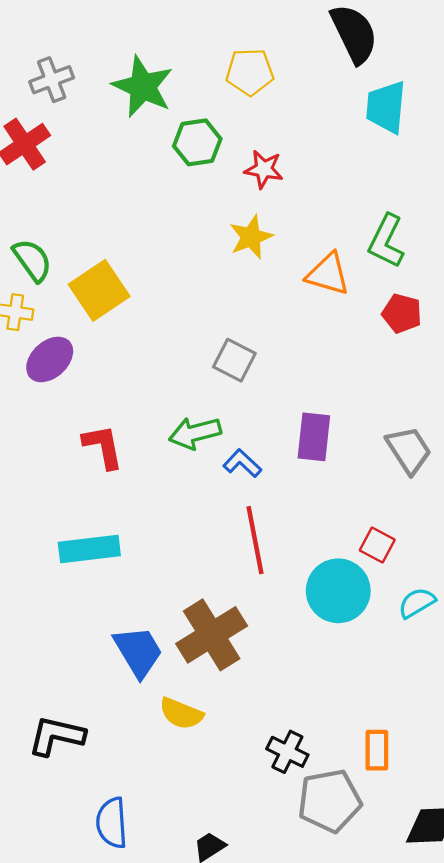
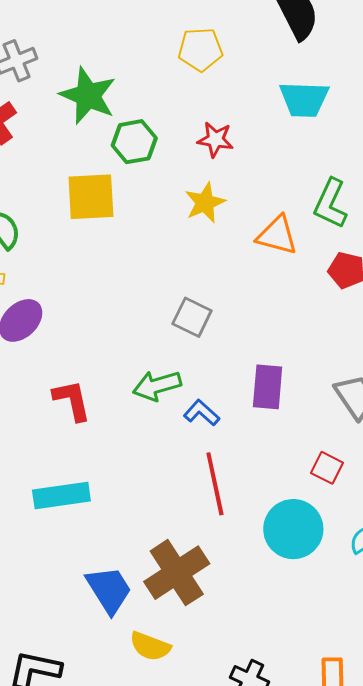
green star: (143, 87) -> (88, 96), moved
cyan trapezoid: (386, 107) -> (304, 99), moved, turned -92
green hexagon: (197, 142) -> (134, 142), moved
yellow square: (99, 290) -> (91, 197), moved, turned 32
red square: (377, 545) -> (327, 468), moved

